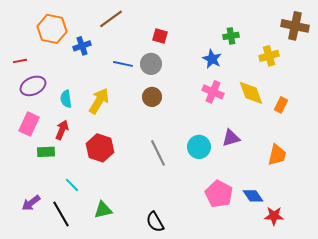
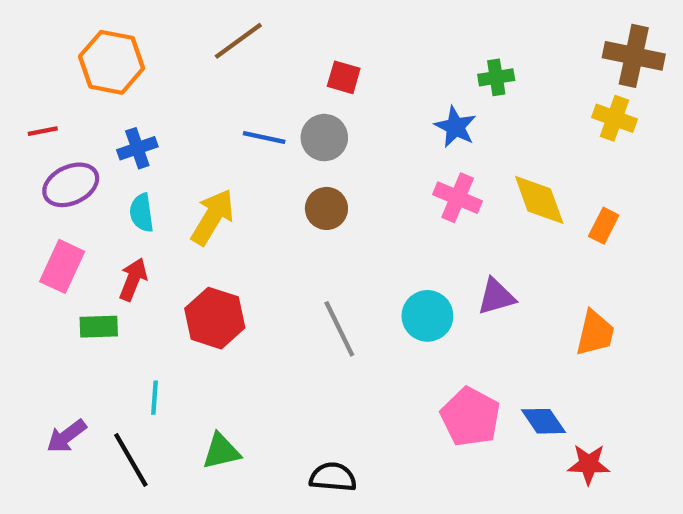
blue cross: (82, 46) -> (137, 148), moved
yellow cross: (269, 56) -> (614, 118), moved, turned 36
cyan line: (72, 185) -> (155, 398), turned 49
black semicircle: (155, 222) -> (333, 477), turned 125

